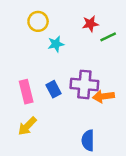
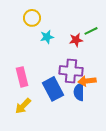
red star: (90, 24) -> (76, 40), moved
blue rectangle: (53, 89) -> (53, 89), moved, size x1.6
blue semicircle: (88, 140) -> (79, 92), moved

